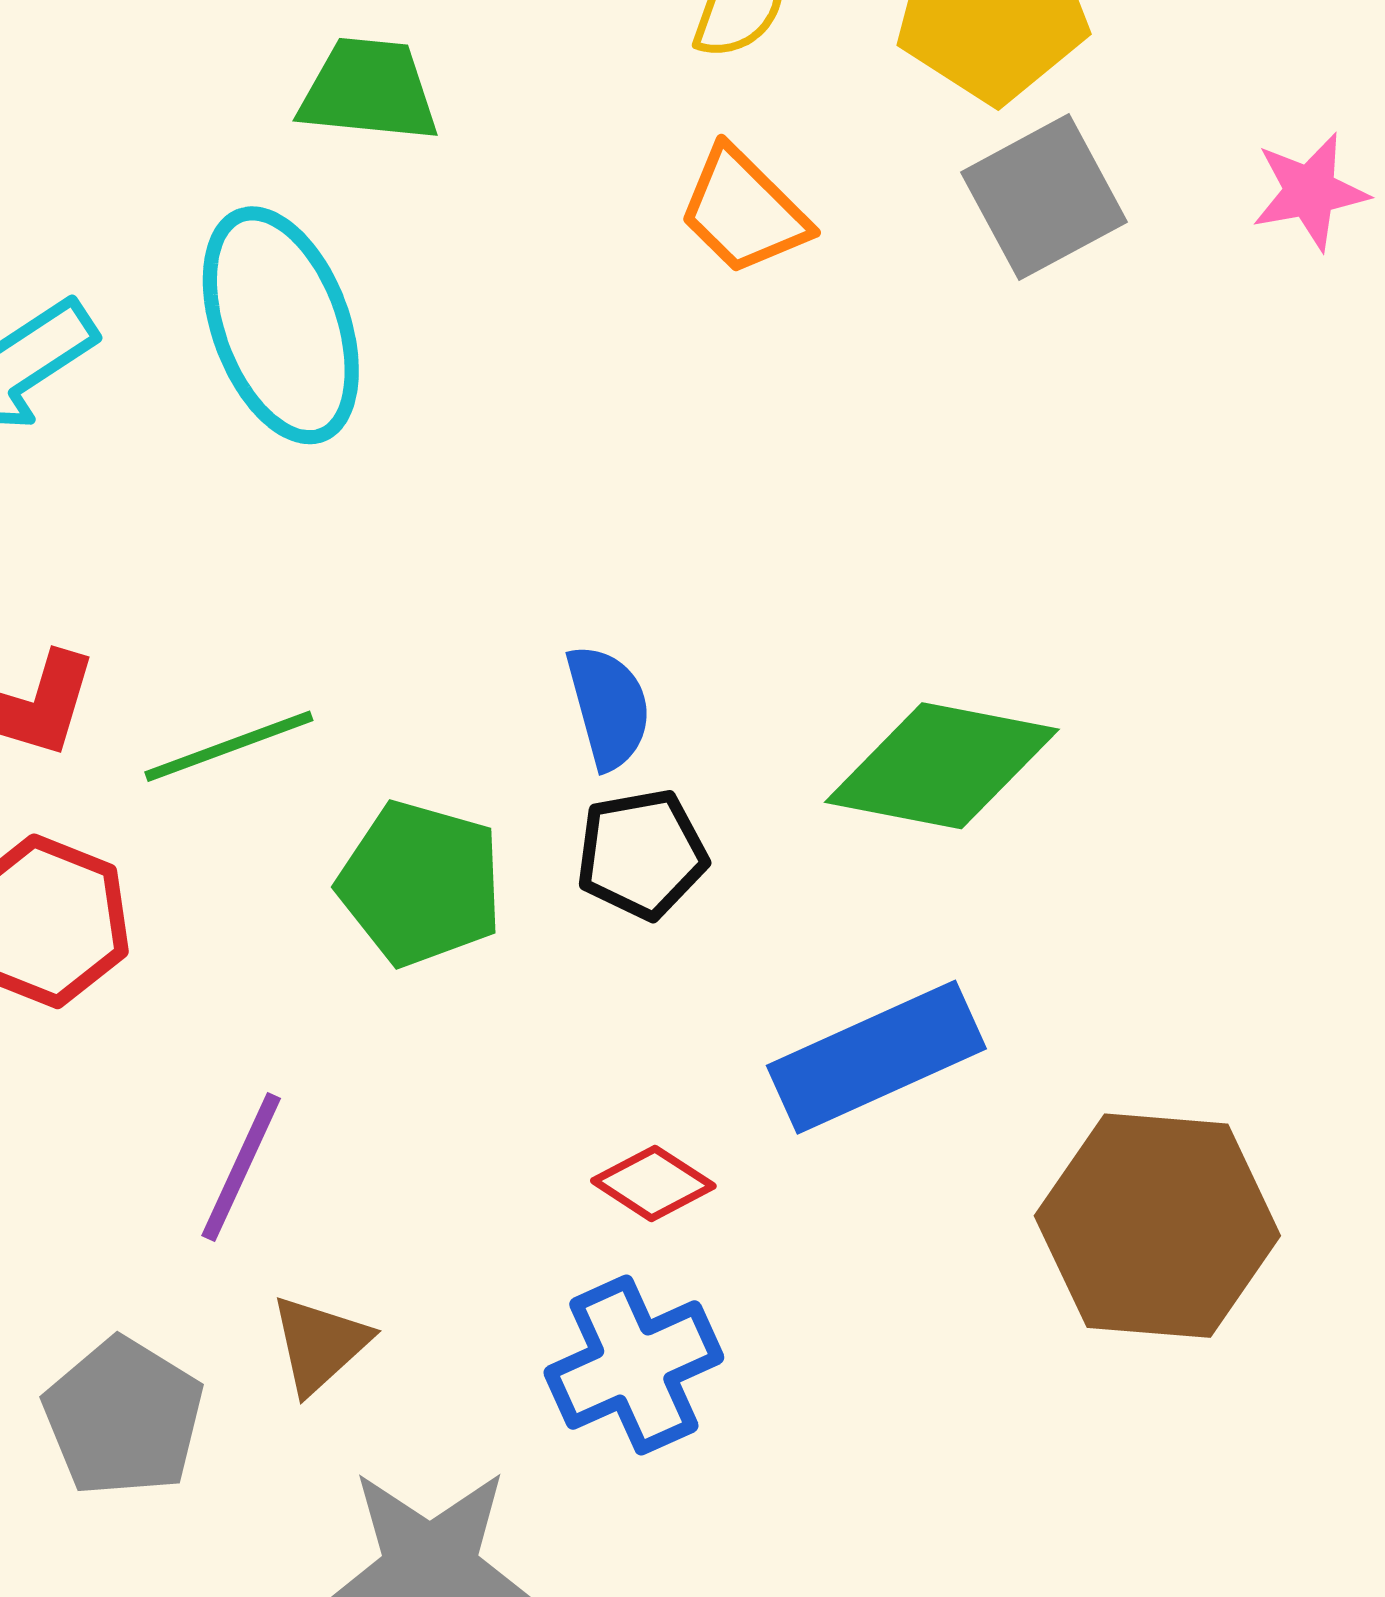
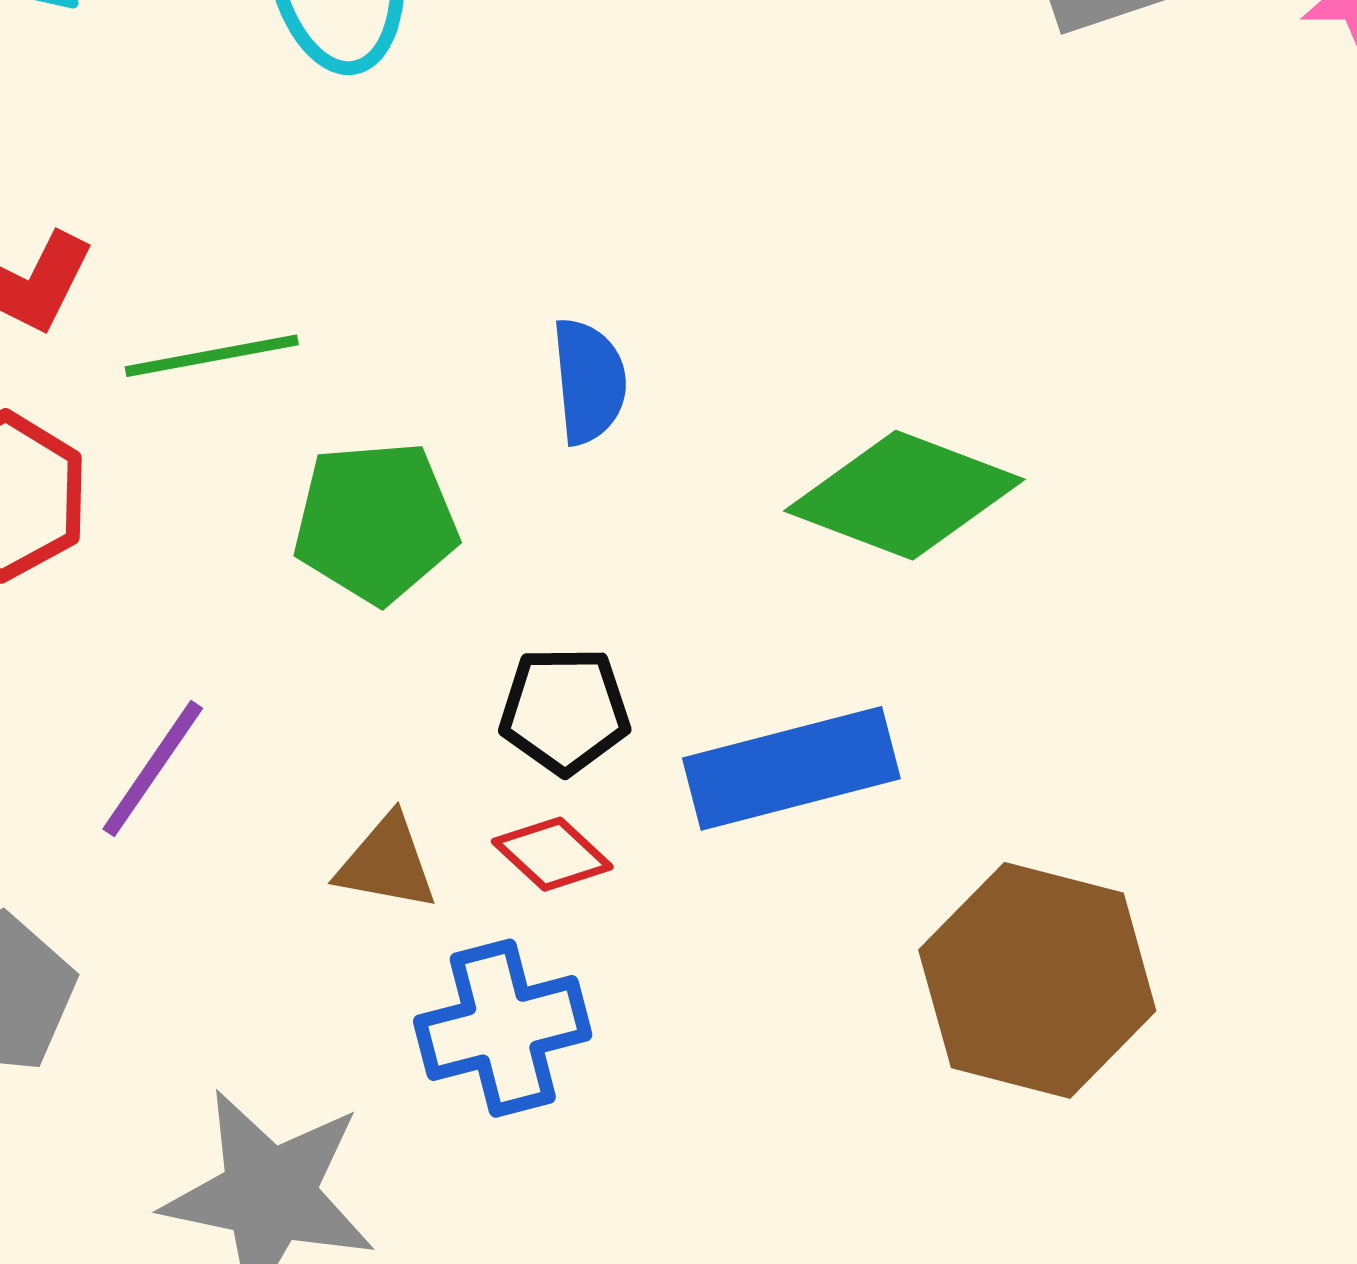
black pentagon: (642, 854) -> (565, 710), moved
green pentagon: (421, 883) -> (376, 522), turned -30
brown triangle: (320, 1344) -> (387, 863), moved, turned 43

